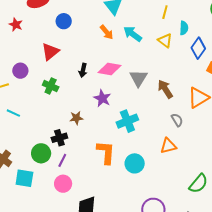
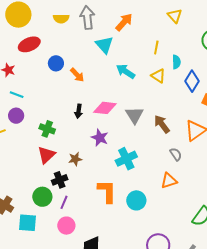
orange arrow: (107, 32) -> (77, 75), moved
red triangle: (50, 52) -> (46, 155), moved
cyan line: (13, 113) -> (17, 95), moved

